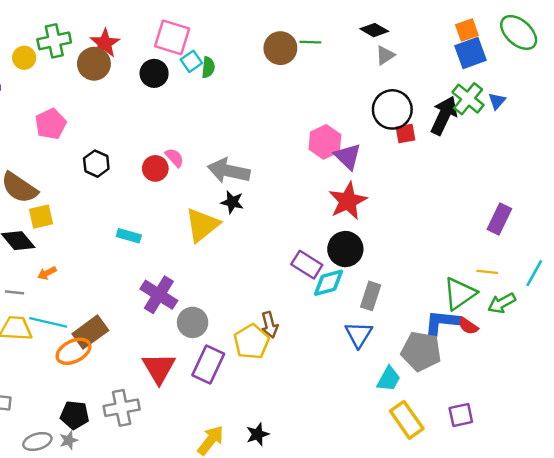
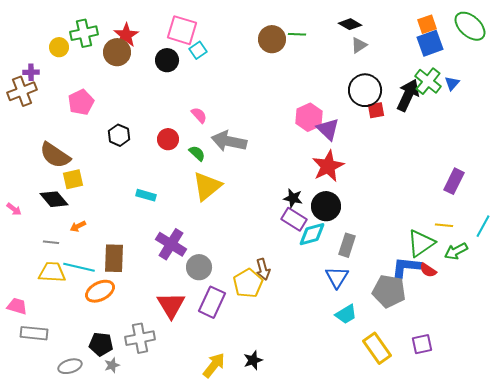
green semicircle: (208, 67) -> (197, 153), moved, turned -54
pink semicircle: (175, 158) -> (199, 115), moved
black star: (232, 202) -> (293, 198), moved
brown rectangle: (90, 332) -> (114, 258), moved, turned -52
cyan trapezoid: (389, 379) -> (346, 314), moved, turned 30
gray star: (69, 440) -> (112, 365), moved

